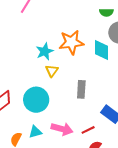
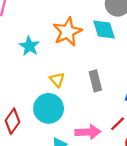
cyan star: (45, 51) -> (29, 46), moved
yellow triangle: (52, 71) -> (57, 80), moved

